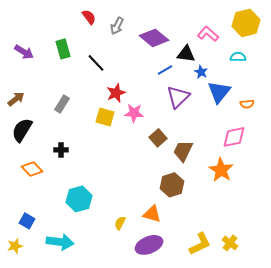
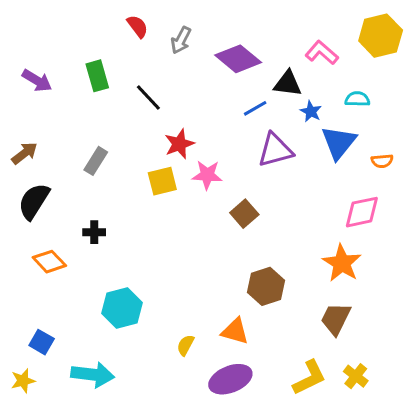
cyan semicircle: (238, 57) -> (357, 99), moved
purple triangle: (178, 97) -> (275, 150), turned 30
yellow square: (105, 117) -> (162, 181), turned -30
brown trapezoid: (183, 151) -> (336, 319), moved

